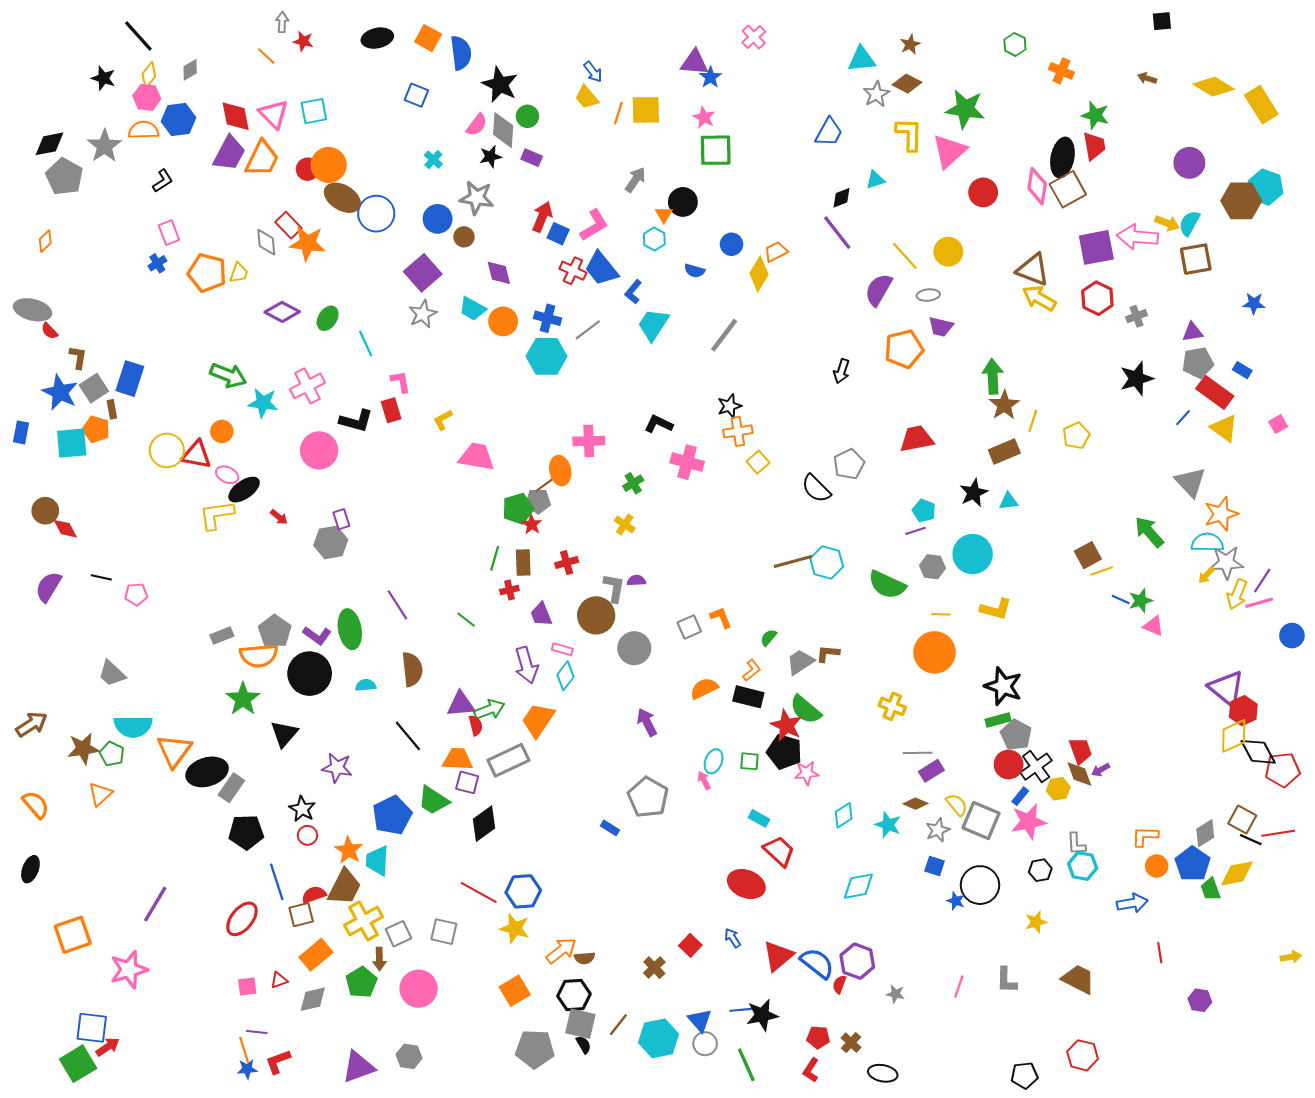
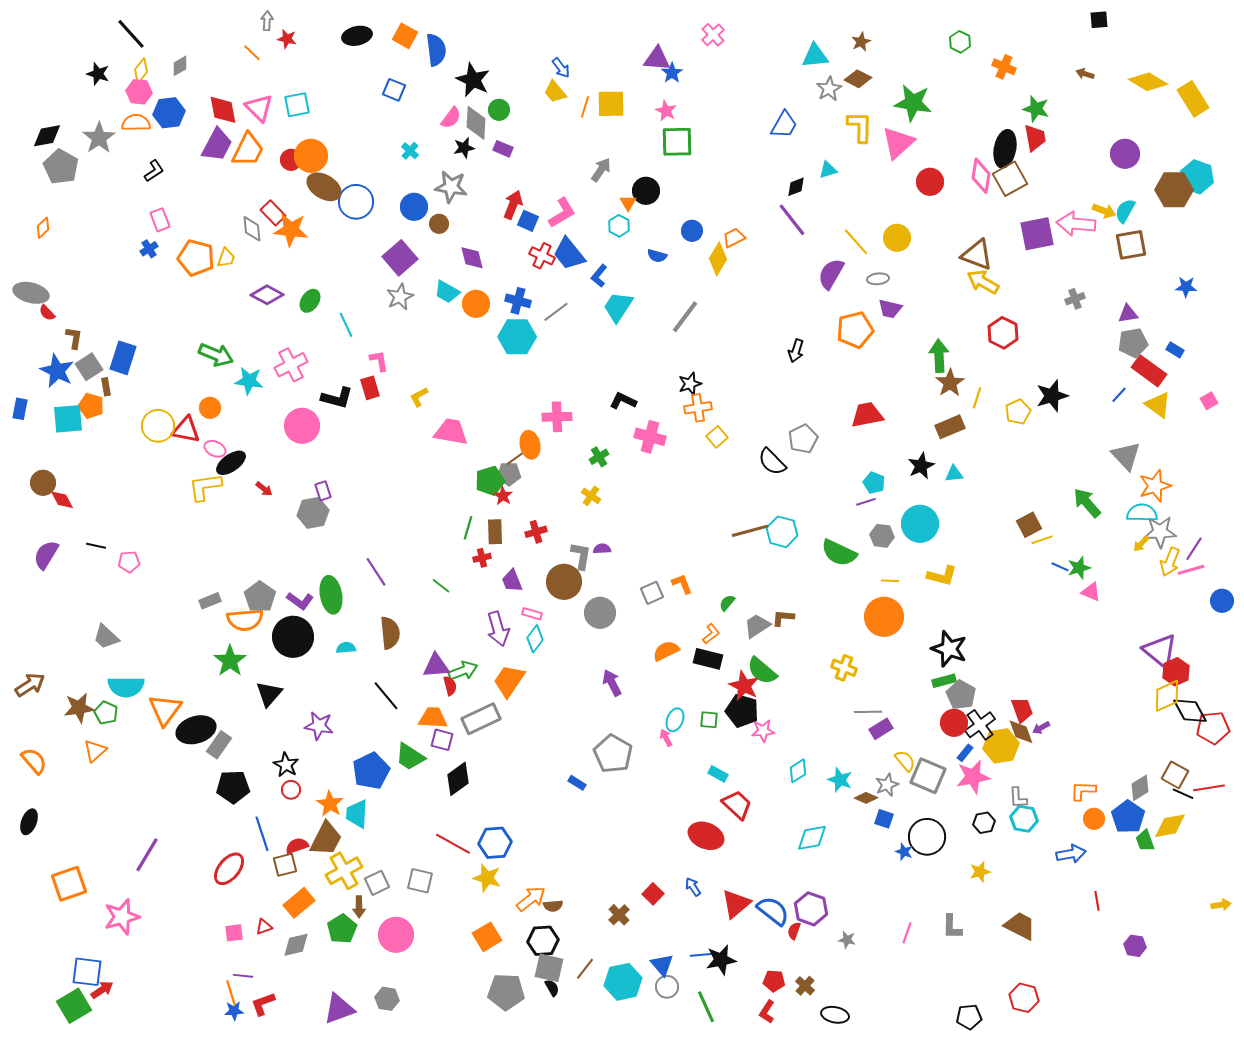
red hexagon: (1097, 298) -> (1003, 333), moved
black star: (1137, 379) -> (1052, 396), moved
yellow hexagon: (1058, 789) -> (1001, 746), size x1.6
brown diamond: (916, 804) -> (866, 798), moved

